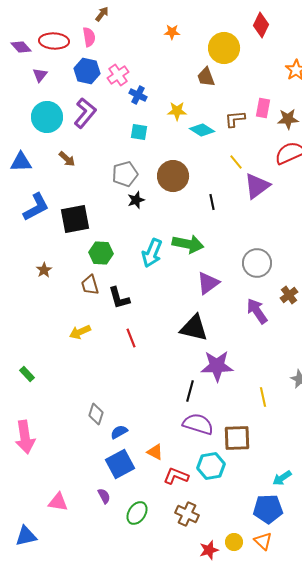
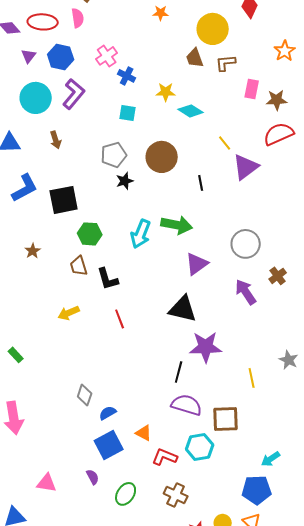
blue hexagon: (87, 71) -> (61, 57), moved
brown L-shape: (235, 119) -> (226, 63), moved
brown arrow: (67, 159) -> (56, 140), turned 30

